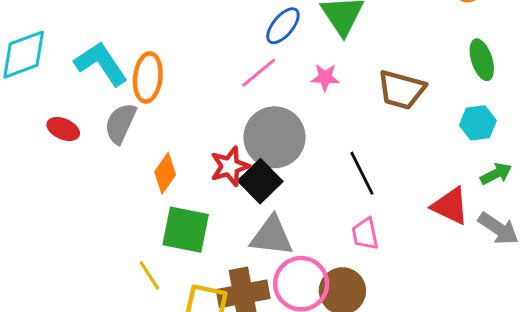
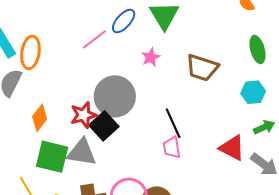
pink line: (259, 73) -> (94, 39), moved
pink star: (325, 77) -> (151, 57), turned -30
pink trapezoid: (365, 234) -> (172, 147), moved
gray triangle: (272, 236) -> (82, 152), moved

